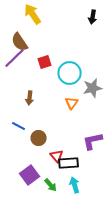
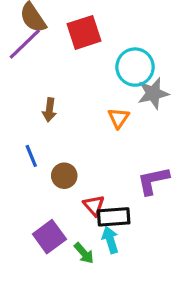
red square: (45, 62) -> (84, 32), moved, size x1.5
cyan circle: (70, 73) -> (135, 67), moved
blue line: (19, 126) -> (31, 156), turned 40
cyan arrow: (75, 185) -> (110, 240), moved

